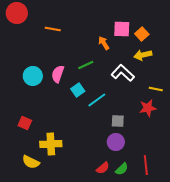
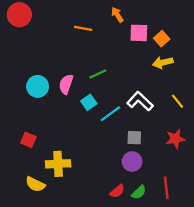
orange line: (53, 29) -> (83, 28), moved
orange arrow: (104, 43) -> (117, 15), moved
white L-shape: (123, 73) -> (140, 101), moved
yellow line: (156, 89) -> (178, 101), turned 40
red star: (148, 108) -> (175, 139), moved

